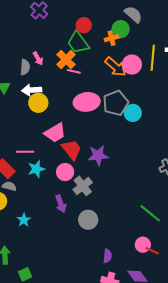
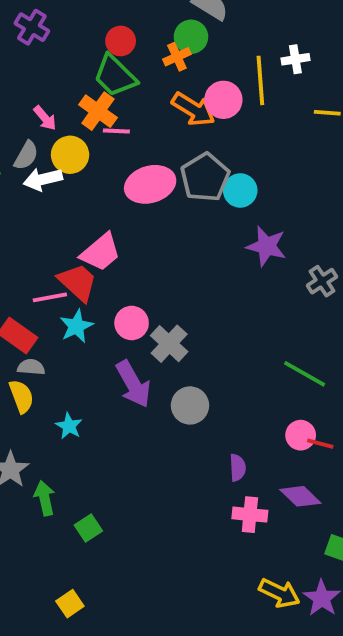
gray semicircle: (25, 67) -> (26, 155), moved, turned 35
yellow circle: (38, 103) -> (70, 155), moved
red trapezoid: (72, 150) -> (78, 282), moved
purple star: (98, 155) -> (266, 246), moved, turned 30
purple arrow: (61, 204) -> (133, 384), size x1.4

